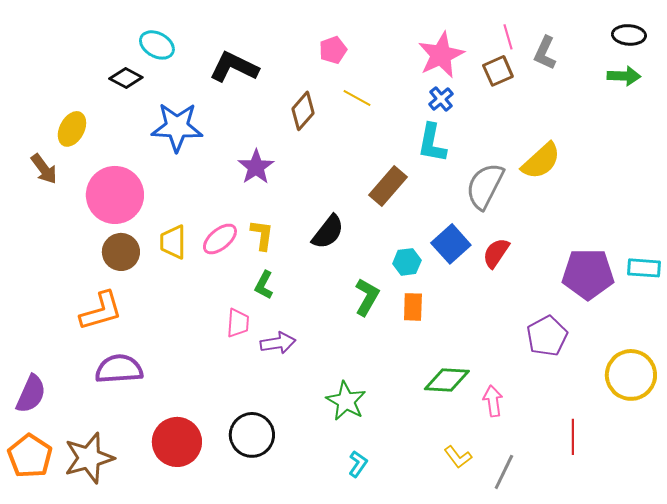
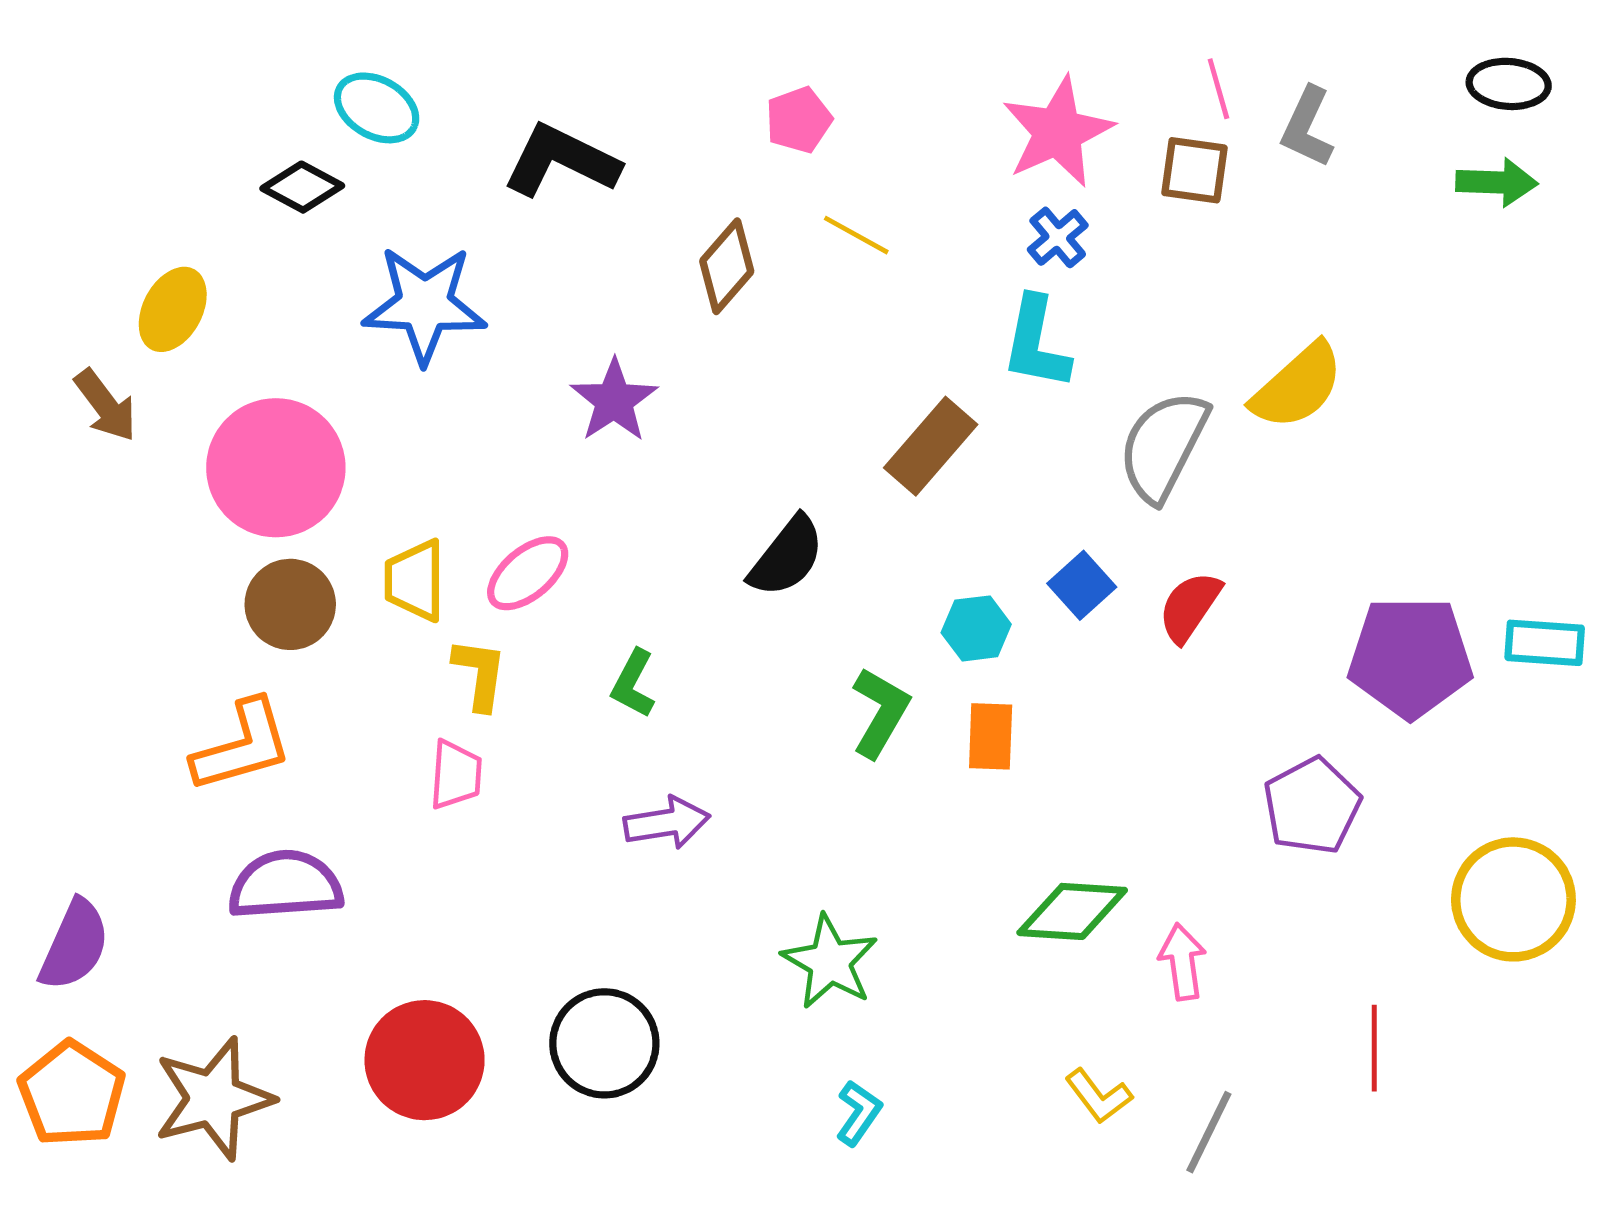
brown square: (498, 71) -> (1194, 170), turned 32
yellow L-shape: (262, 235) -> (480, 674), moved
blue square: (451, 244) -> (1082, 585), size x0.7
pink trapezoid: (238, 323) -> (456, 775), moved

